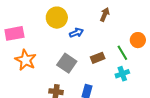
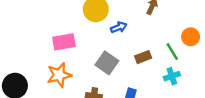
pink rectangle: (14, 33) -> (64, 42), moved
orange star: (26, 60) -> (59, 75), moved, turned 30

